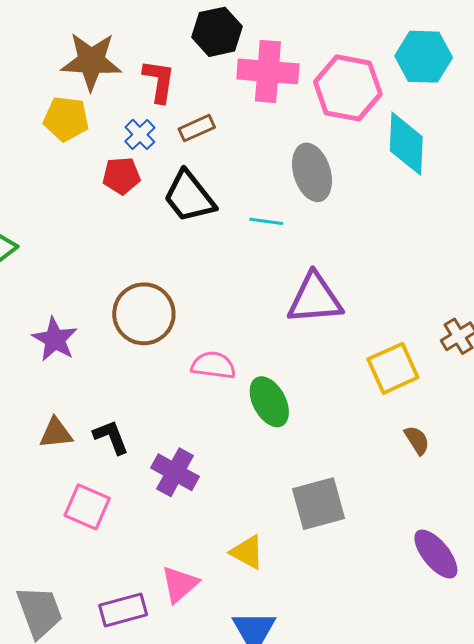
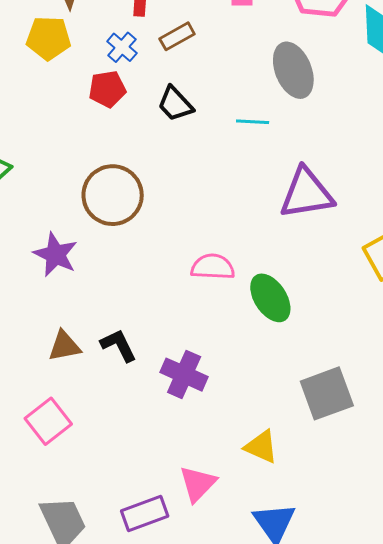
black trapezoid: (189, 197) -> (175, 104), size x0.7
brown circle: (144, 314) -> (113, 195), moved
pink square: (87, 507) -> (48, 421), moved, turned 33

